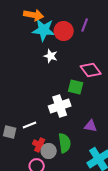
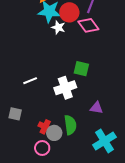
white star: (51, 56) -> (58, 27), moved
pink diamond: (91, 70) -> (88, 25), moved
white line: (30, 125) -> (30, 81), moved

